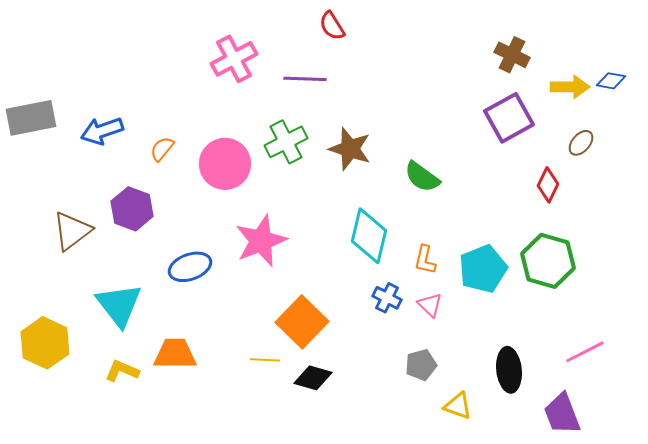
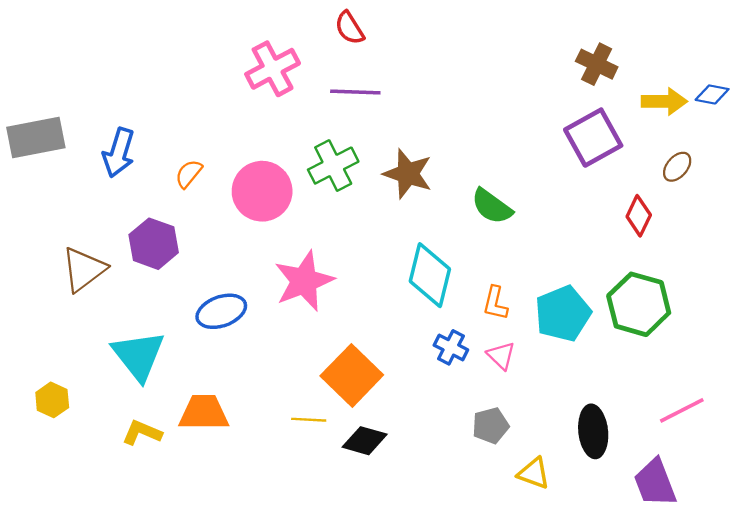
red semicircle: (332, 26) -> (350, 28), moved
blue arrow: (102, 131) -> (119, 153), turned -54
yellow hexagon: (45, 343) -> (52, 400), size x0.6

